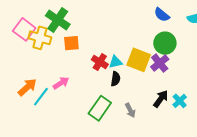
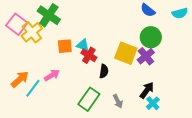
yellow cross: (40, 38) -> (32, 32), turned 35
orange square: (71, 43) -> (65, 46), moved
cyan triangle: (116, 62) -> (83, 45), moved, turned 32
cyan cross: (180, 101) -> (153, 103), moved

